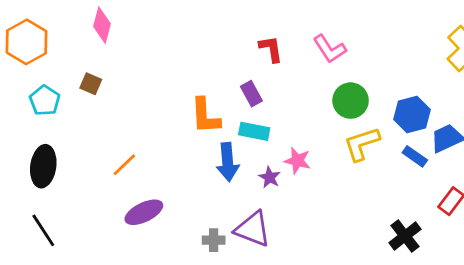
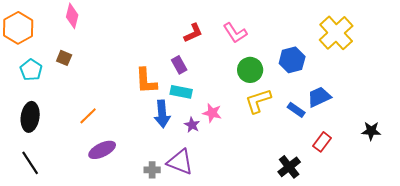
red L-shape: (271, 49) -> (193, 33), turned 75
blue hexagon: (412, 115) -> (292, 60), moved

